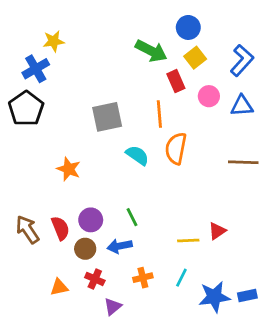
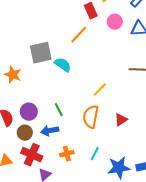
orange line: (159, 114) -> (79, 35), turned 48
gray square: (107, 117) -> (41, 53), moved
orange semicircle: (176, 148) -> (91, 117), moved
yellow line: (188, 240) -> (100, 90), moved, turned -42
red cross: (95, 279) -> (32, 155), size x1.5

